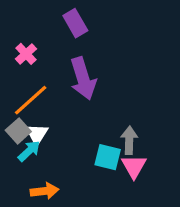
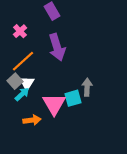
cyan square: (108, 157) -> (73, 98), turned -30
pink triangle: (134, 166) -> (54, 104), moved, size x1.4

